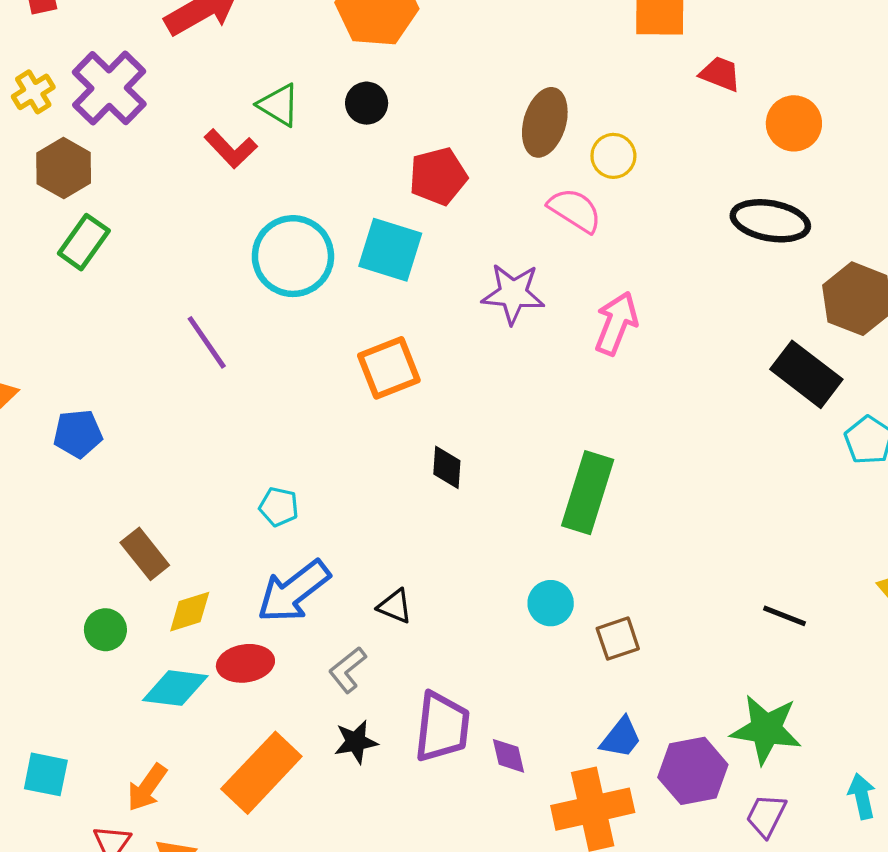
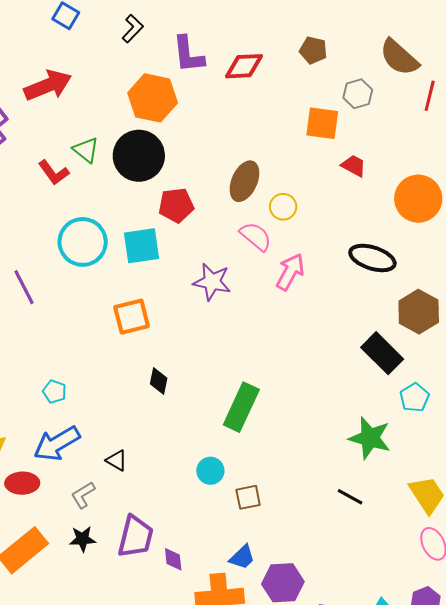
black circle: (367, 103) -> (139, 156), size x2.0
orange circle: (794, 123) -> (418, 199), moved, size x1.4
cyan square: (390, 250) -> (142, 246), turned -33
pink arrow: (616, 323) -> (290, 272), moved
green star: (766, 729) -> (370, 438), moved

